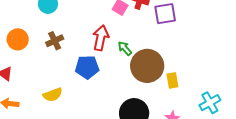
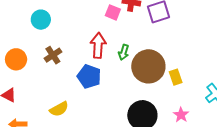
green arrow: (125, 48) -> (124, 52), turned -112
blue pentagon: (87, 67) -> (89, 76), turned 30

